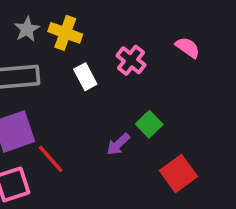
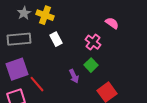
pink cross: (131, 60) -> (93, 42), moved
purple arrow: (118, 144) -> (74, 76), turned -72

